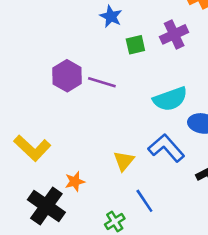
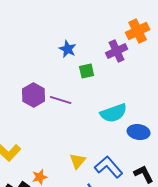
purple cross: (174, 34) -> (117, 51), moved
blue L-shape: (166, 148) -> (109, 167), moved

